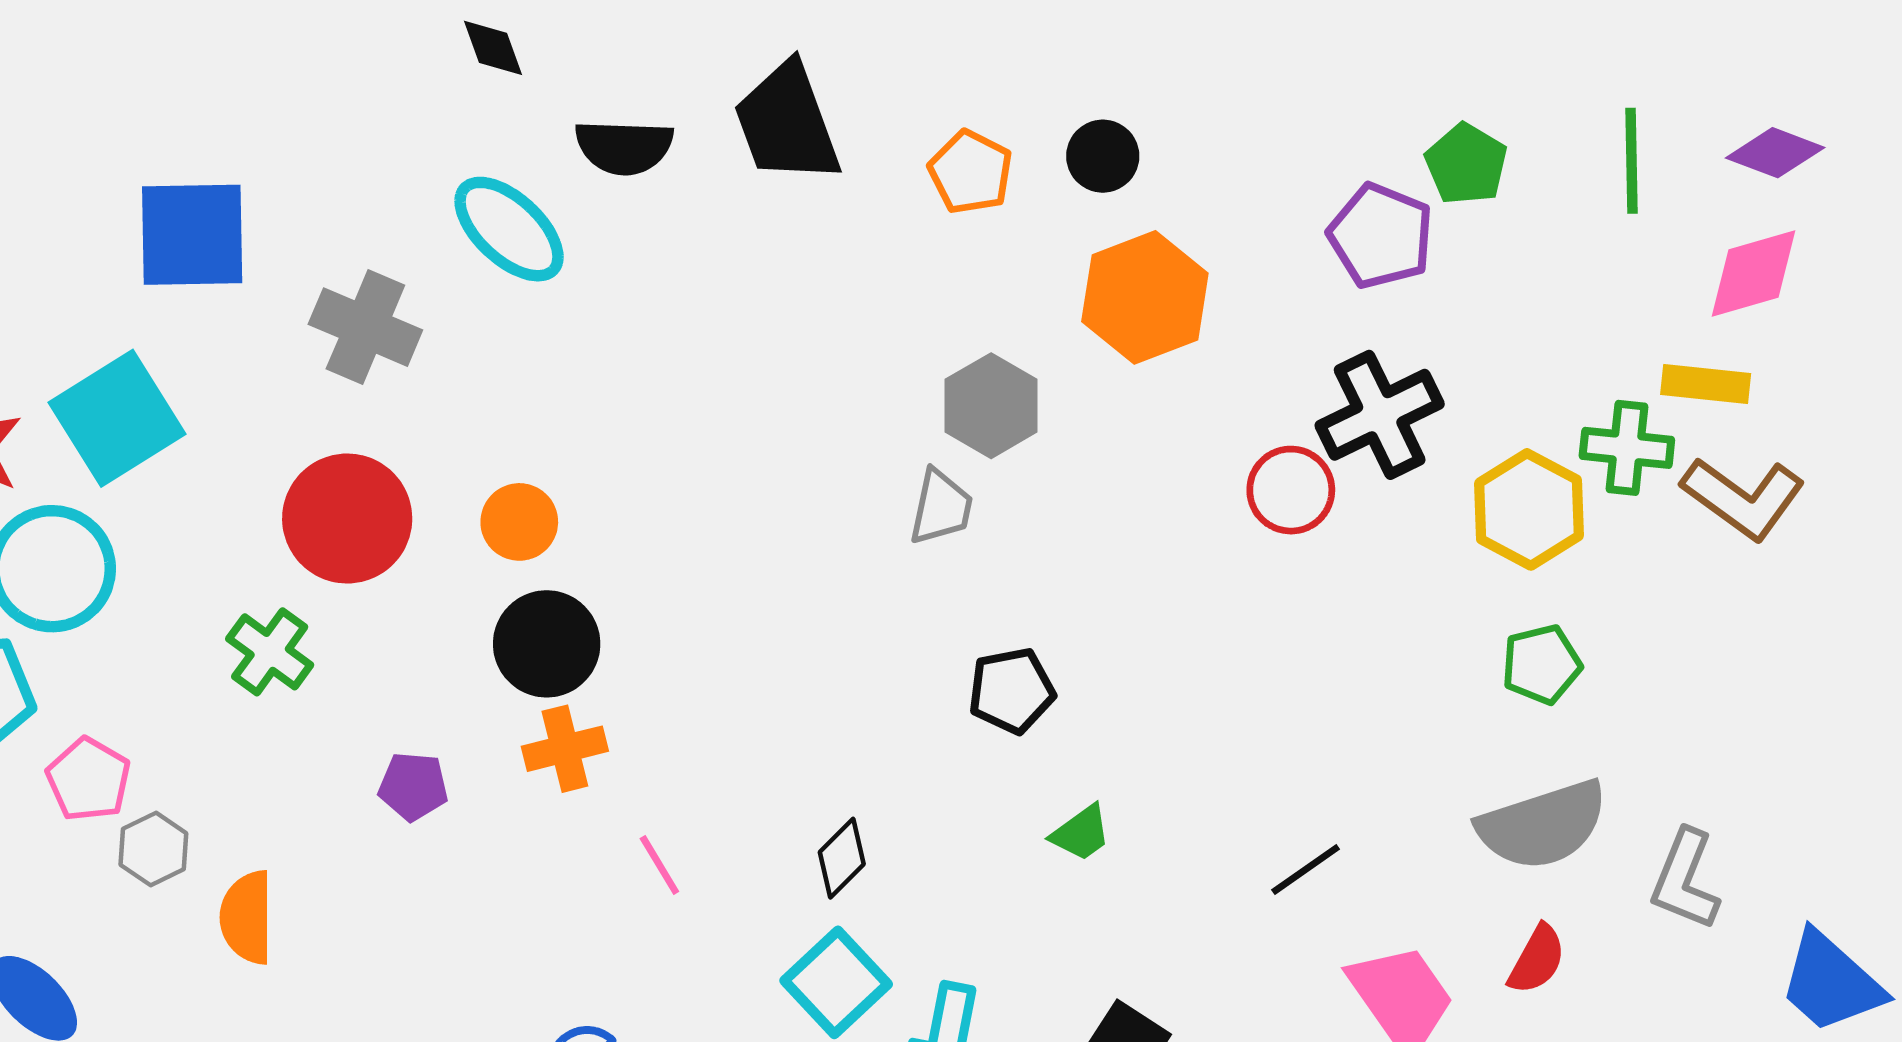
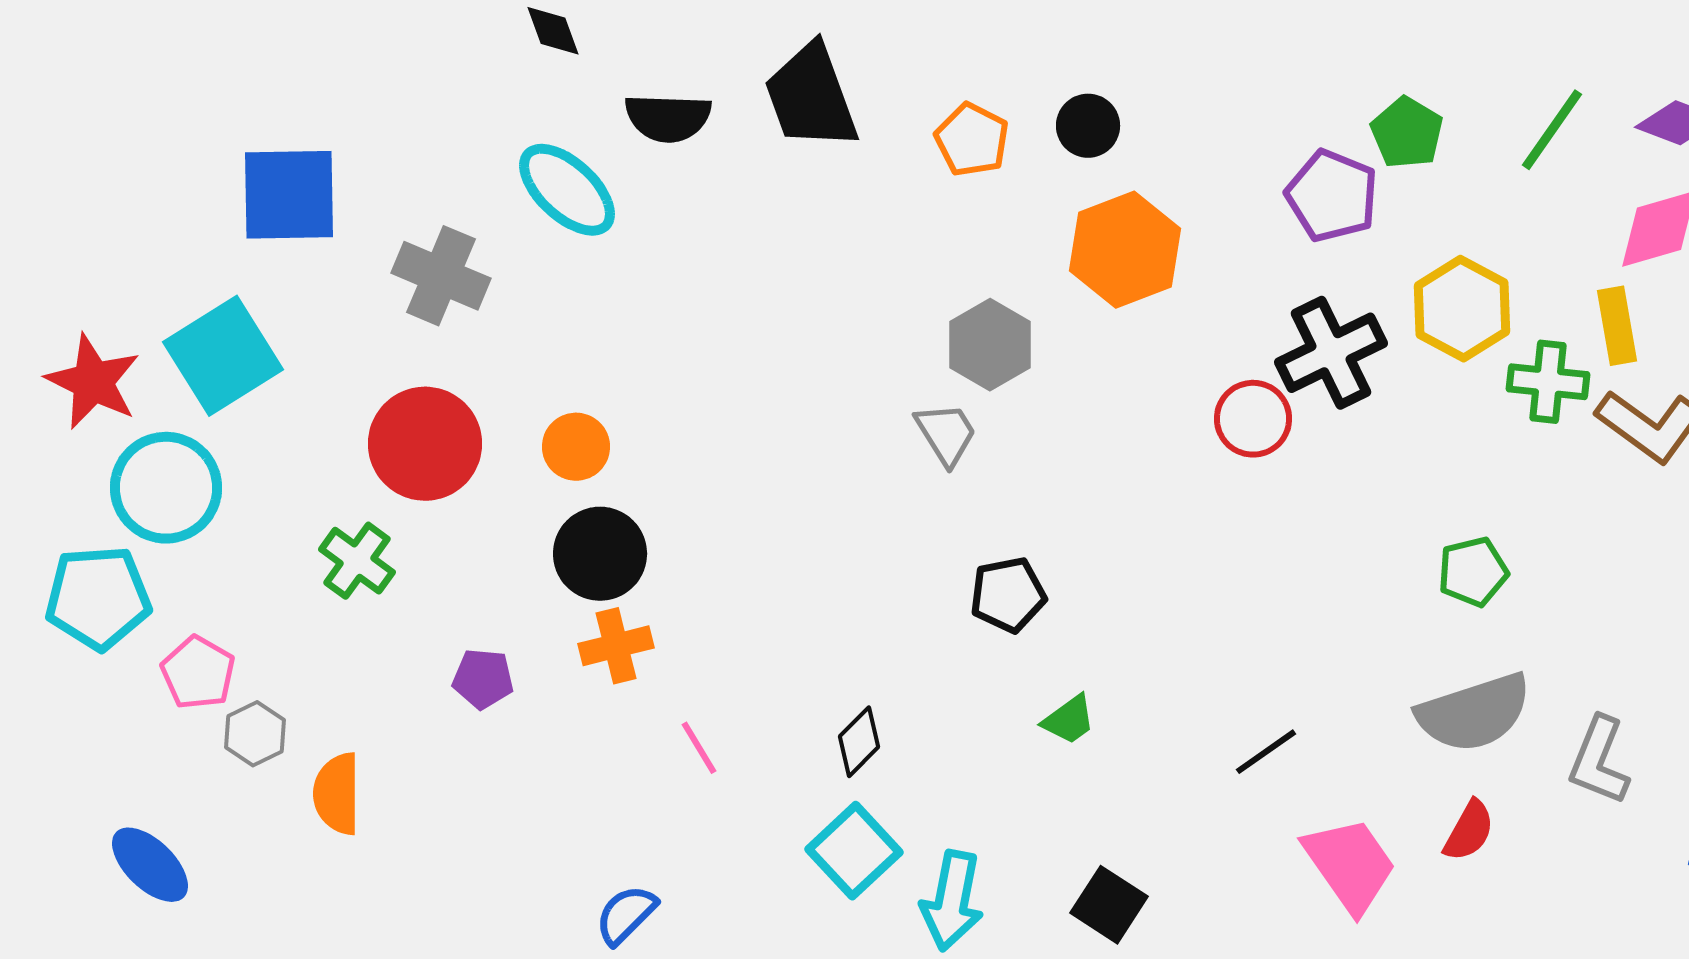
green line: (1632, 161) -> (1552, 130), turned 36
yellow rectangle: (1706, 384) -> (1617, 326), turned 74
gray trapezoid: (941, 507) -> (946, 434), turned -44
yellow hexagon: (1529, 509) -> (1462, 309), moved

